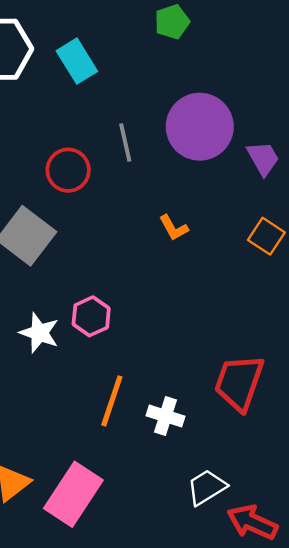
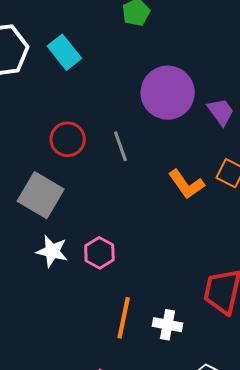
gray line: (125, 143) -> (120, 146), moved
orange L-shape: (174, 228) -> (186, 184), moved, size x1.5
white star: (39, 333) -> (52, 251), moved

